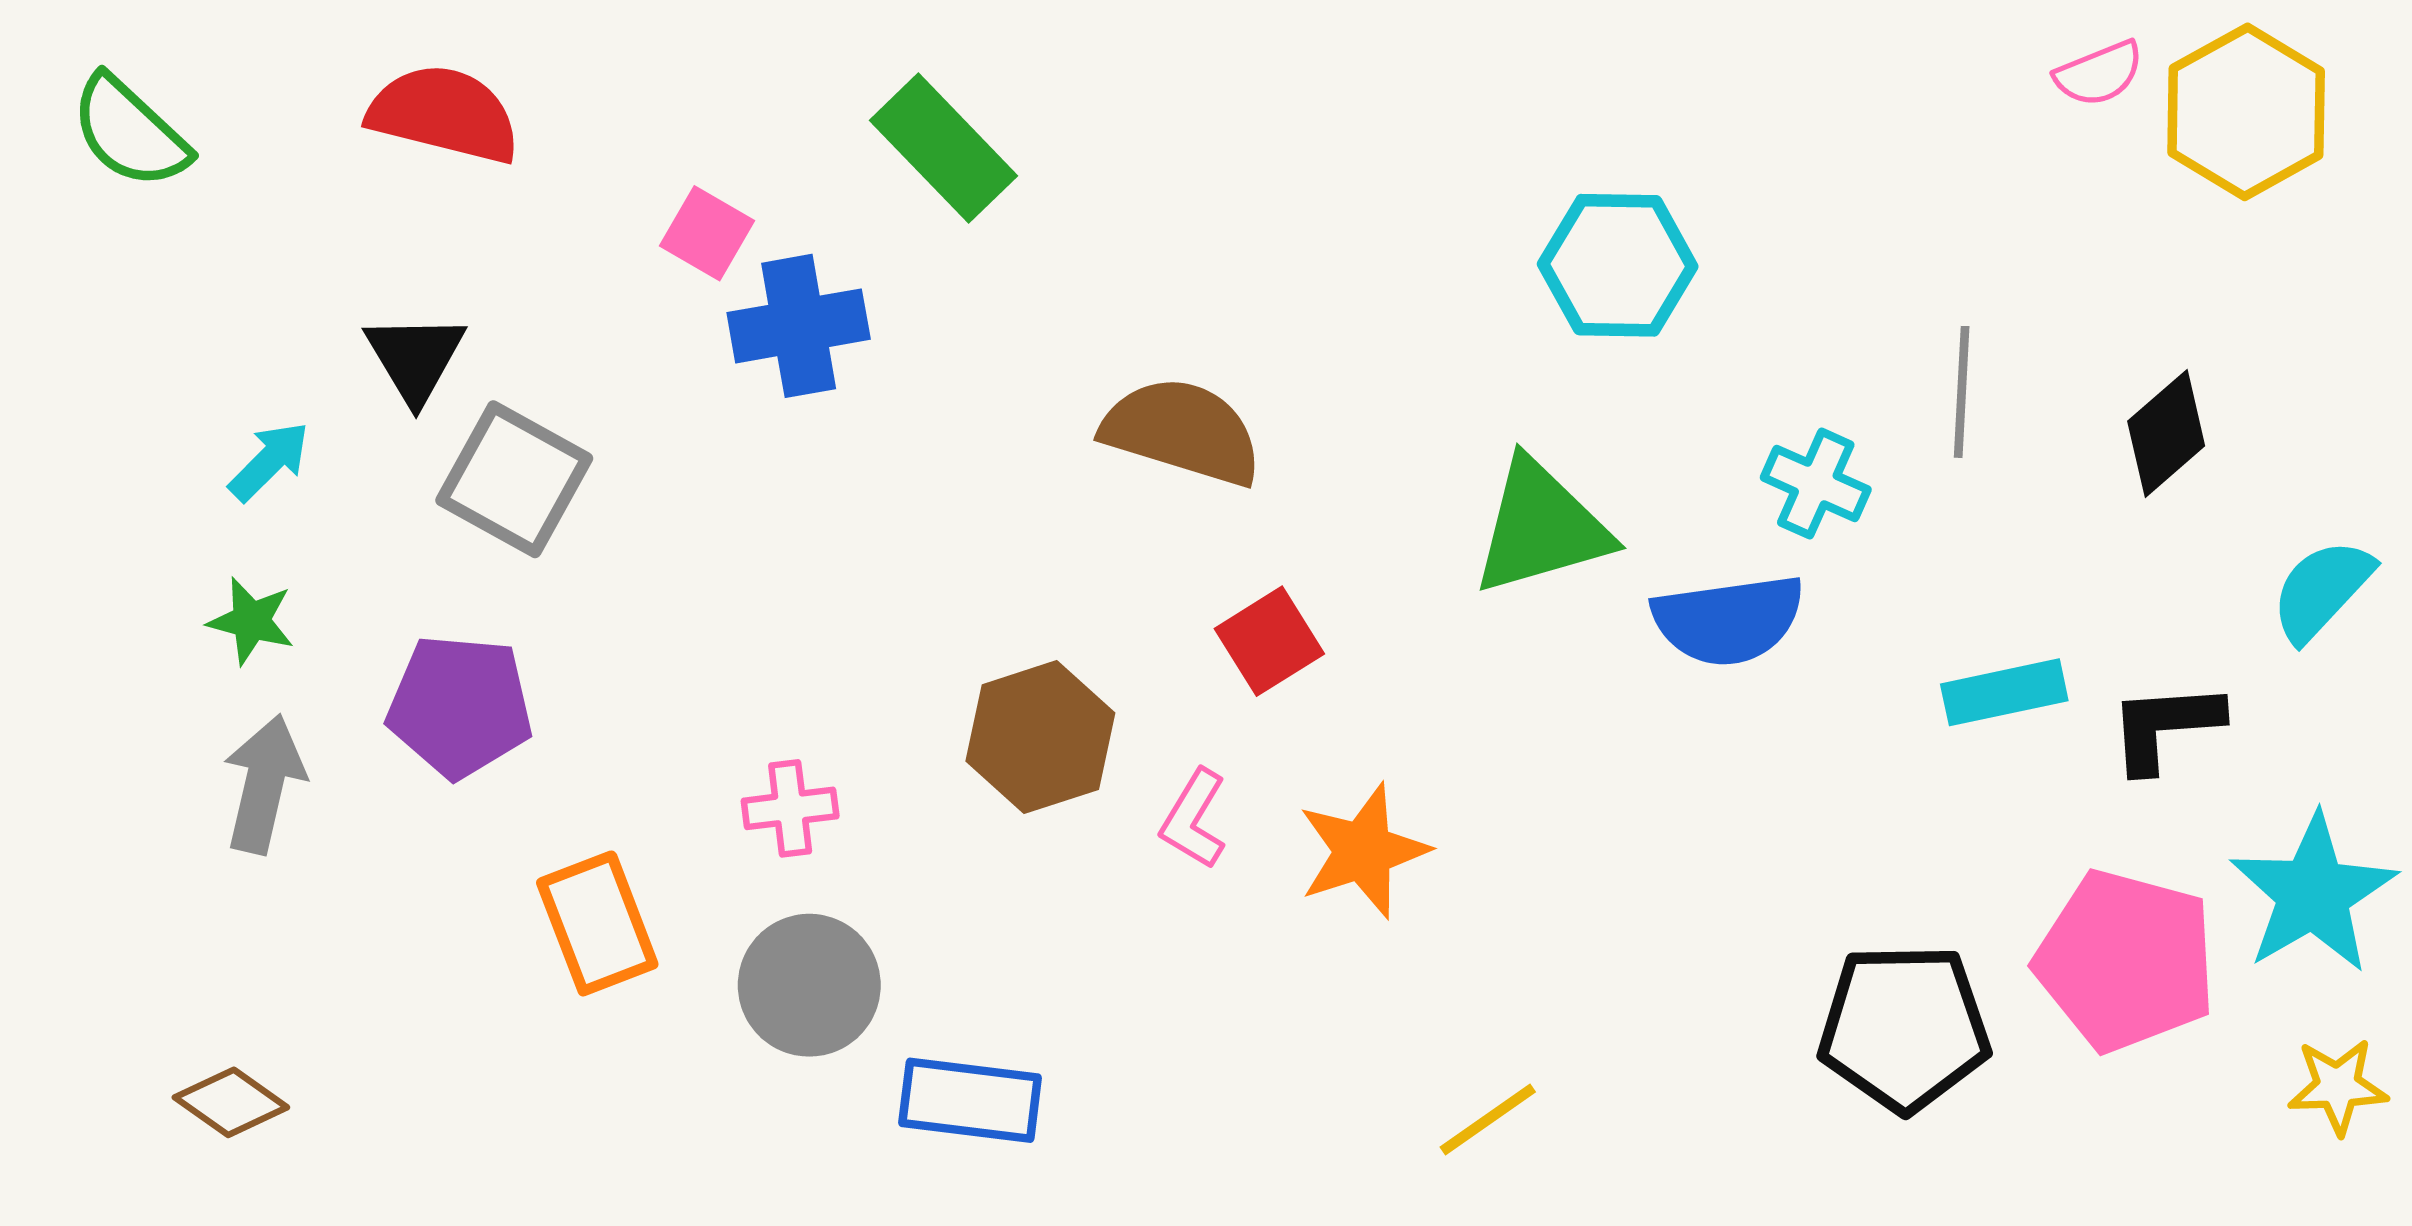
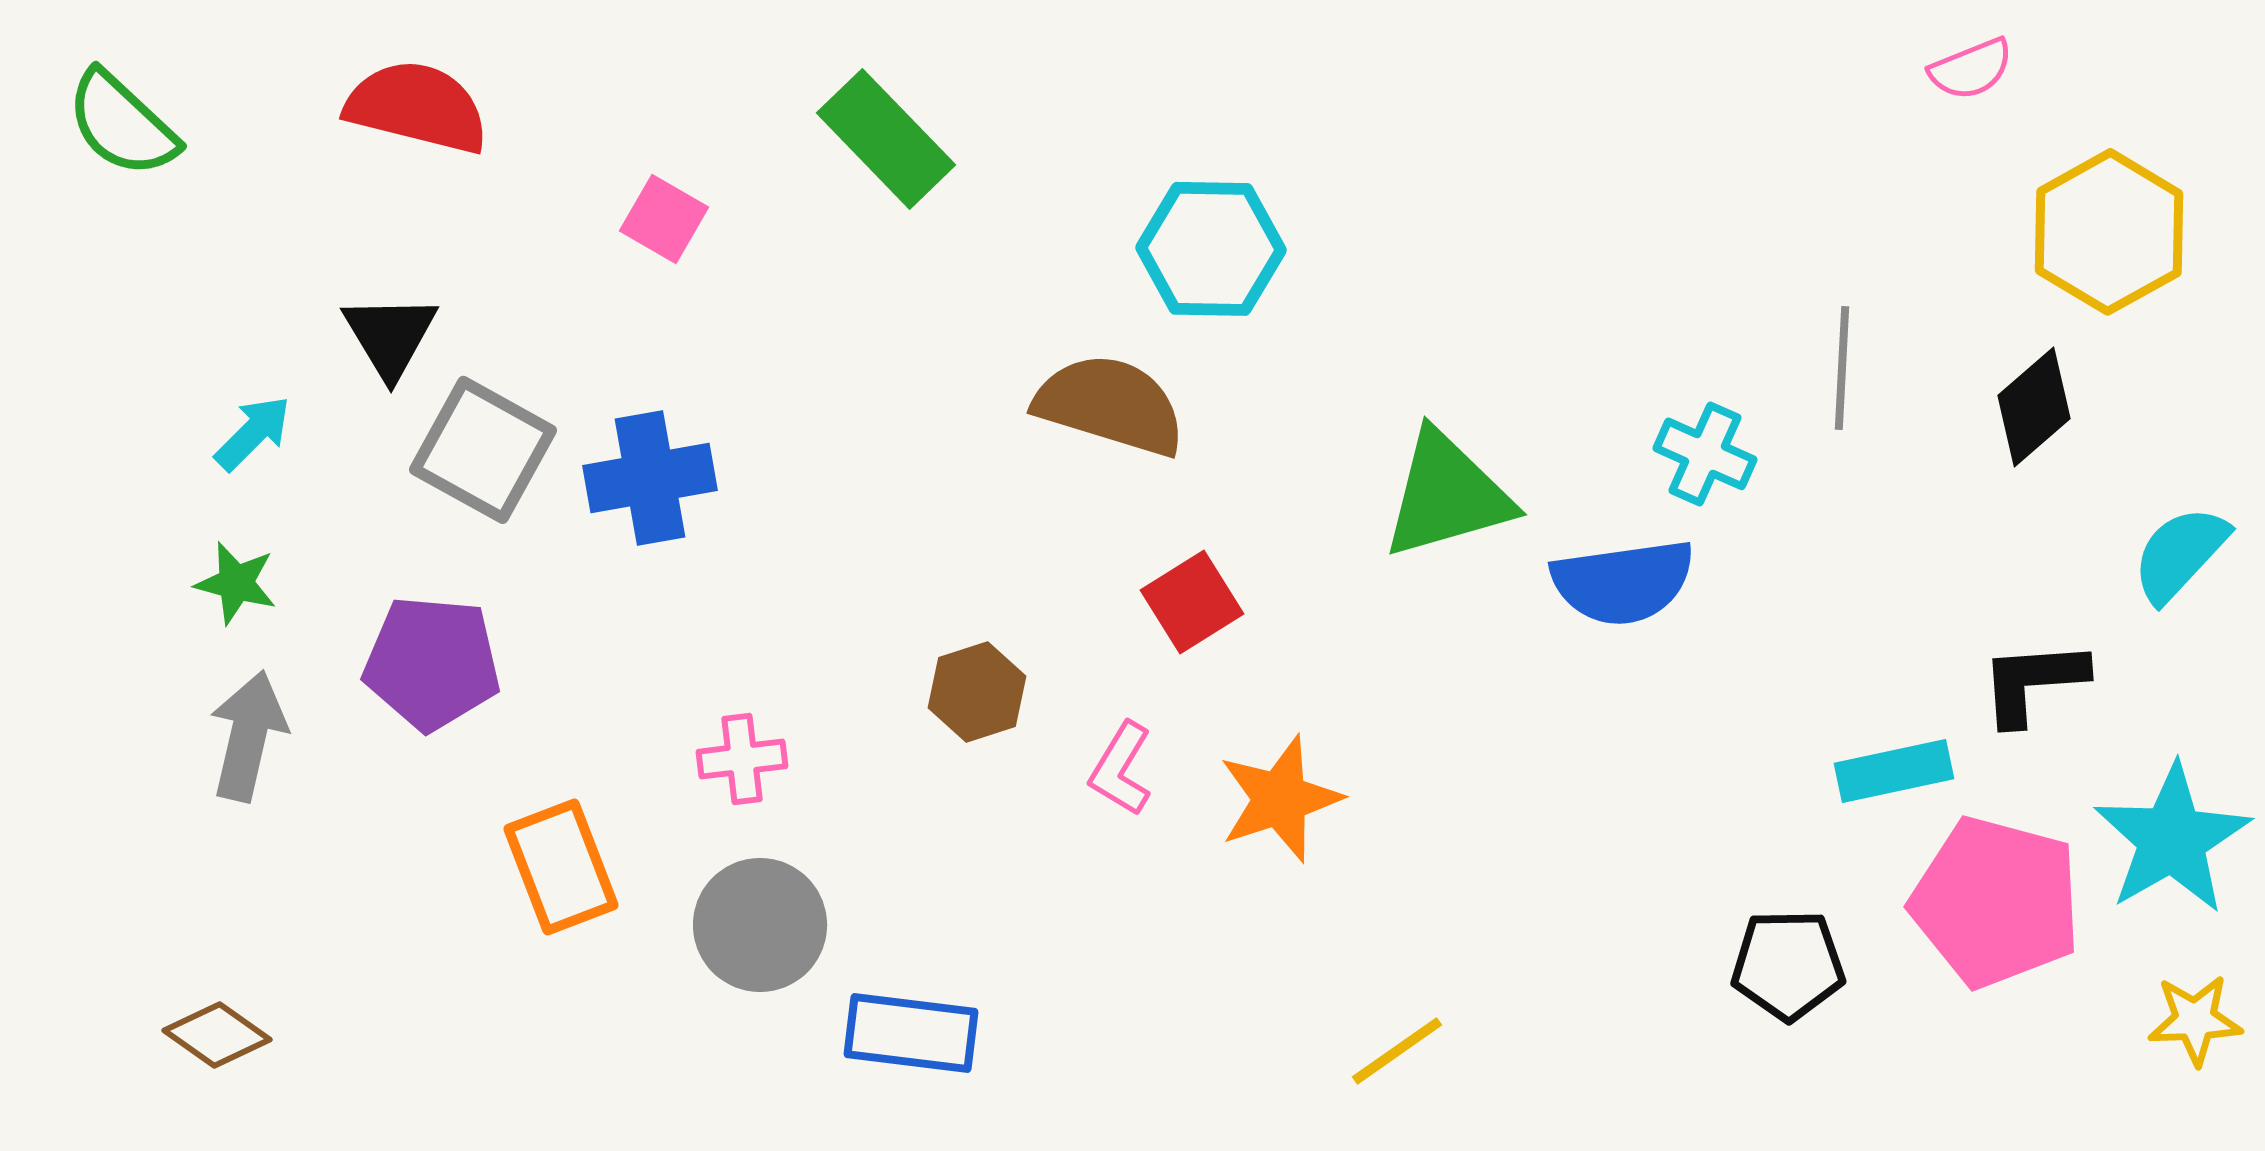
yellow hexagon: (2246, 112) -> (2109, 232), moved
cyan hexagon: (1618, 265) -> (1211, 249), moved
blue cross: (799, 326) -> (650, 478), moved
cyan rectangle: (2004, 692) -> (1894, 771), moved
brown hexagon: (1040, 737) -> (977, 692), size x0.7
black pentagon: (1904, 1028) -> (1788, 965), size x0.7

